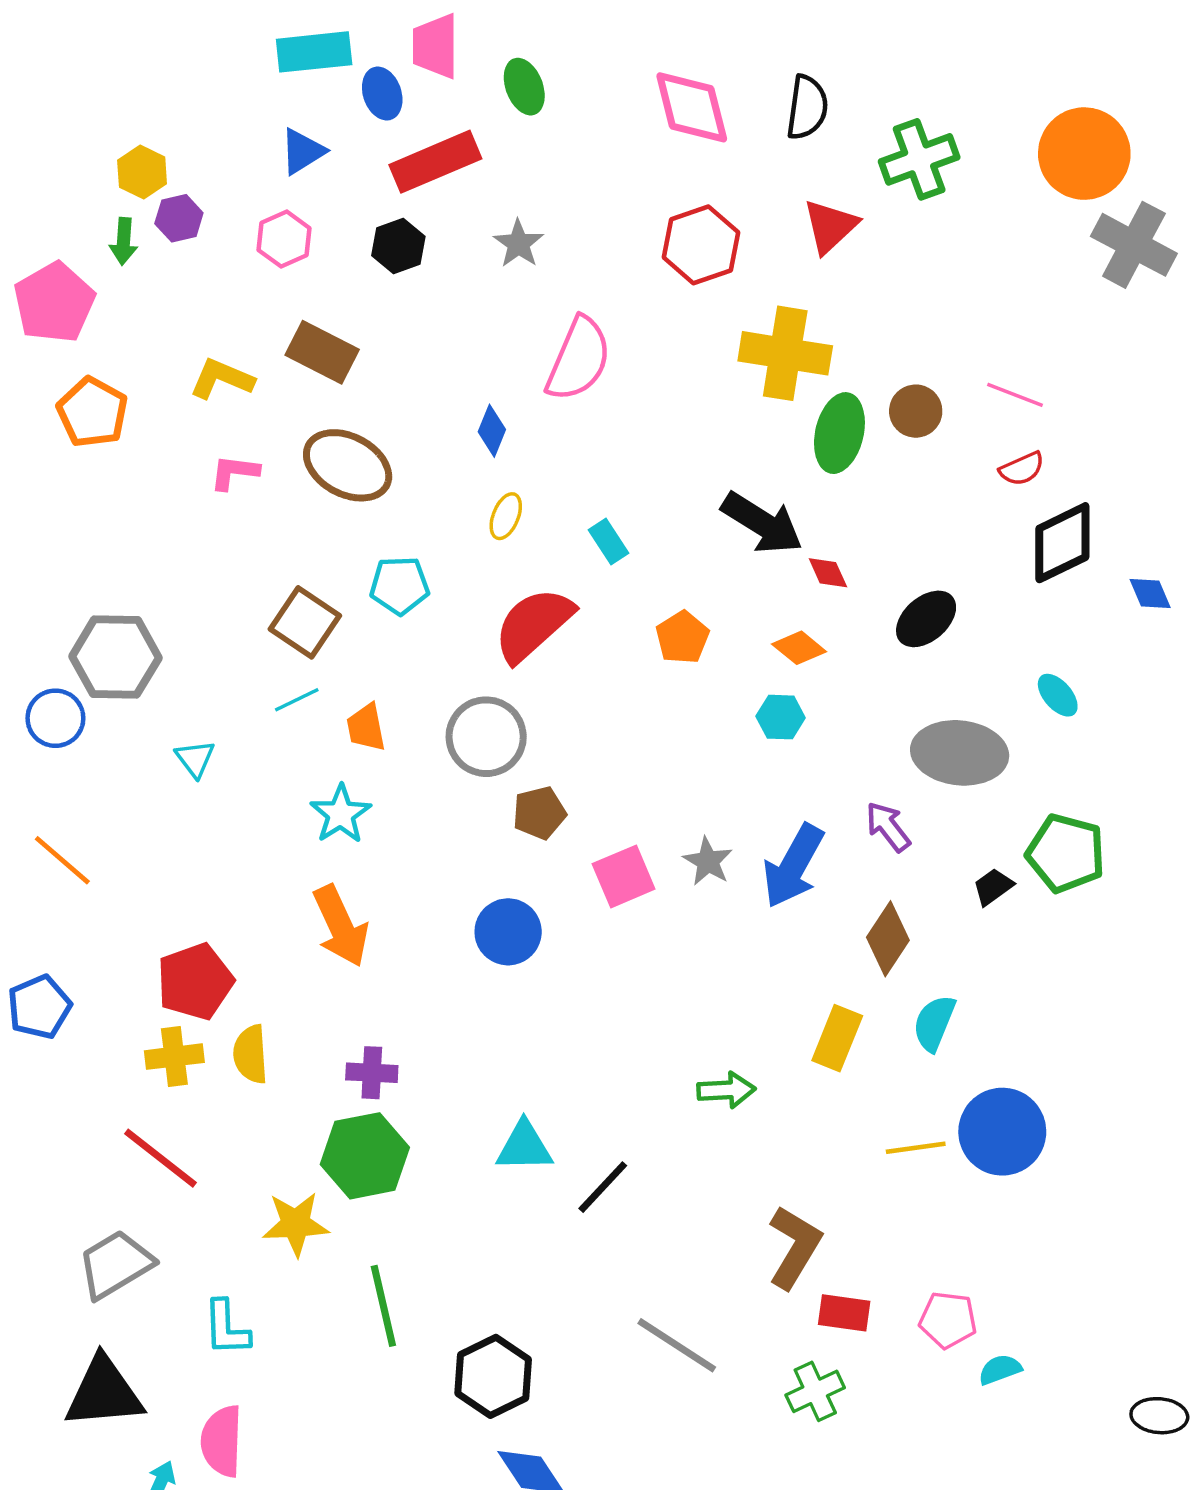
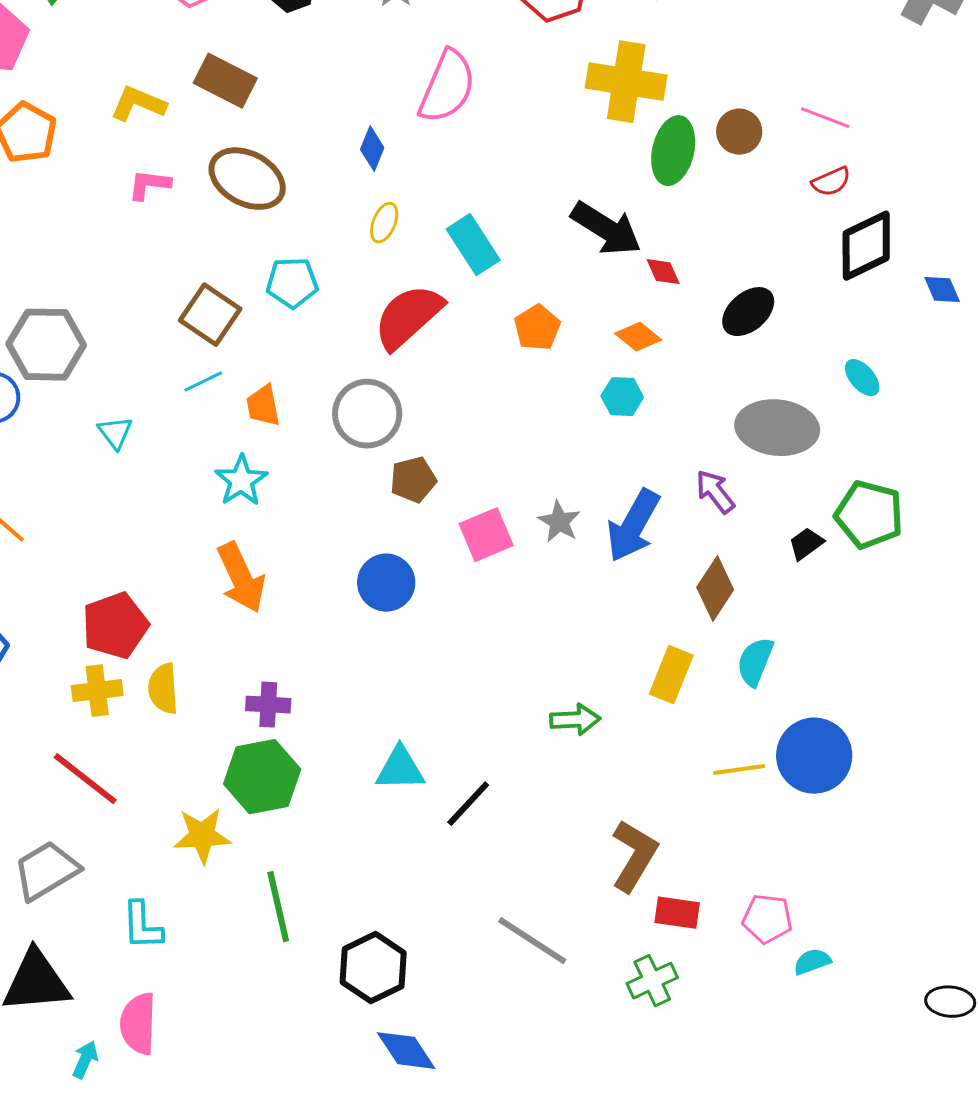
cyan rectangle: (609, 542) -> (473, 245), size x1.5

